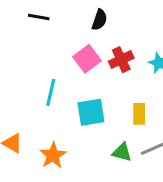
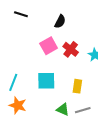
red cross: (121, 60) -> (71, 49), turned -35
cyan line: (51, 92) -> (13, 82), moved
orange star: (53, 155) -> (18, 105), turned -30

